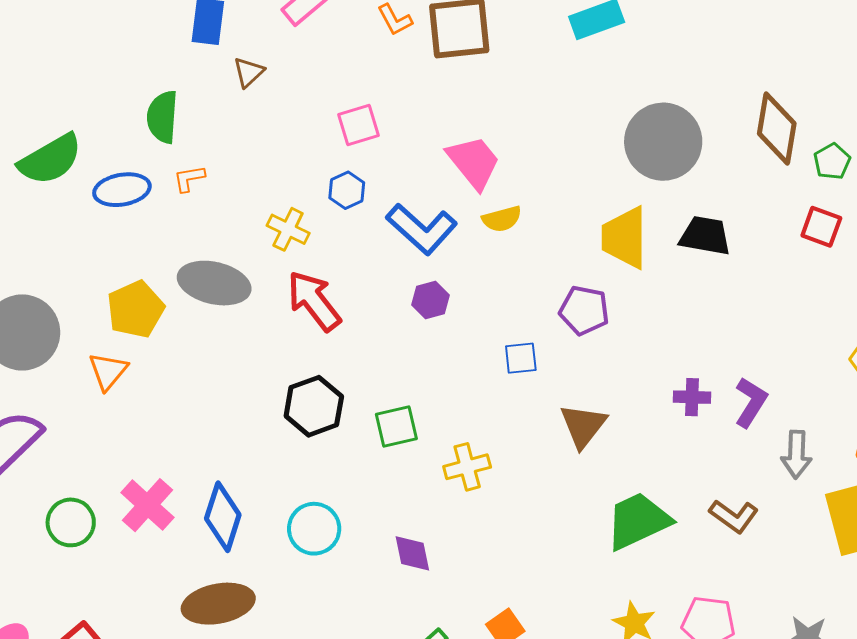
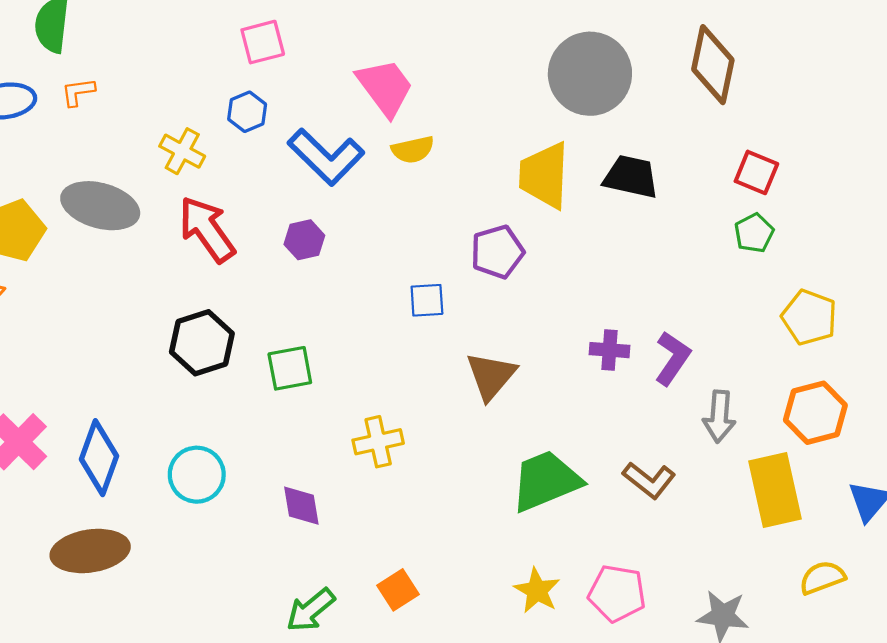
green pentagon: (832, 161) -> (754, 233), moved
purple hexagon: (430, 300) -> (304, 240), moved
purple pentagon: (584, 310) -> (497, 252), turned -30
yellow cross: (467, 467) -> (378, 442), moved

